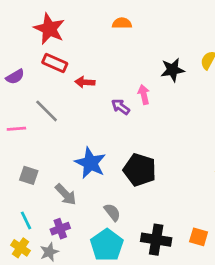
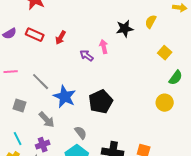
red rectangle: (55, 63) -> (35, 35), moved
red arrow: (85, 82) -> (61, 38), turned -64
gray line: (47, 111) -> (41, 82), moved
black pentagon: (140, 170) -> (101, 102), turned 30

